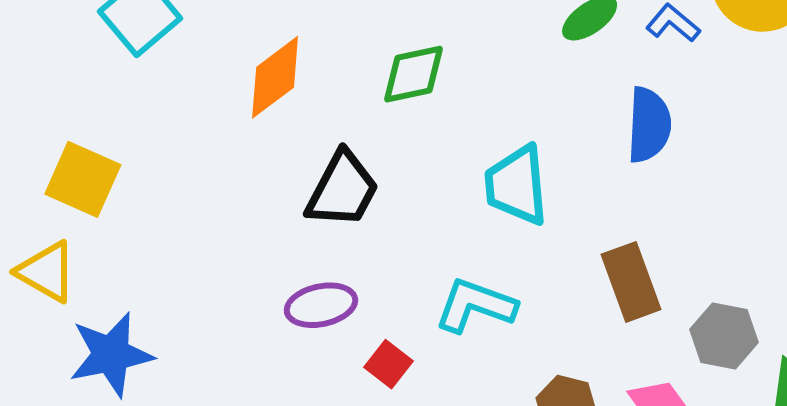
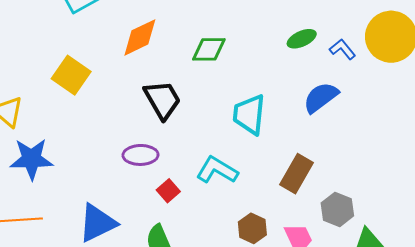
blue semicircle: (649, 125) -> (321, 97), turned -141
yellow square: (83, 179) -> (71, 75), moved
black trapezoid: (342, 190) -> (162, 100), turned -69
brown rectangle: (631, 282) -> (296, 174), turned 39

